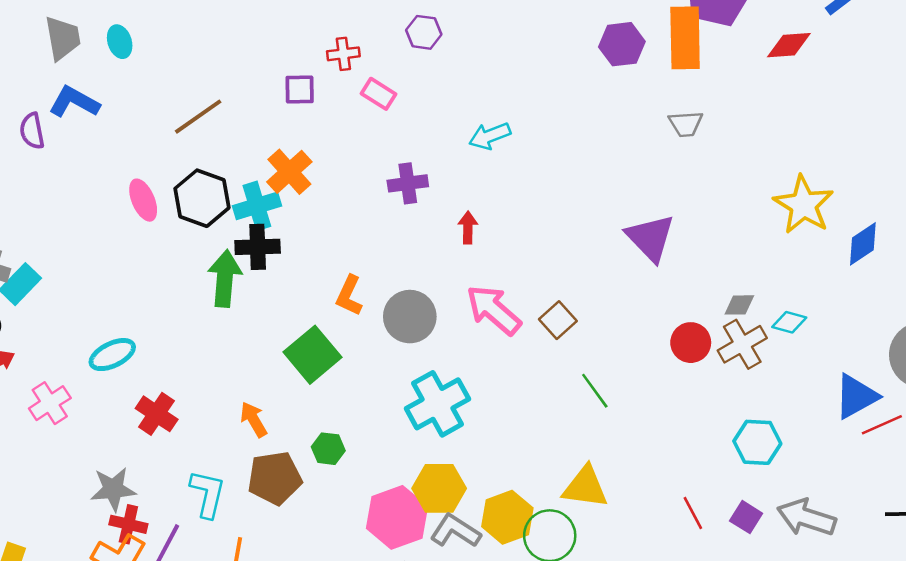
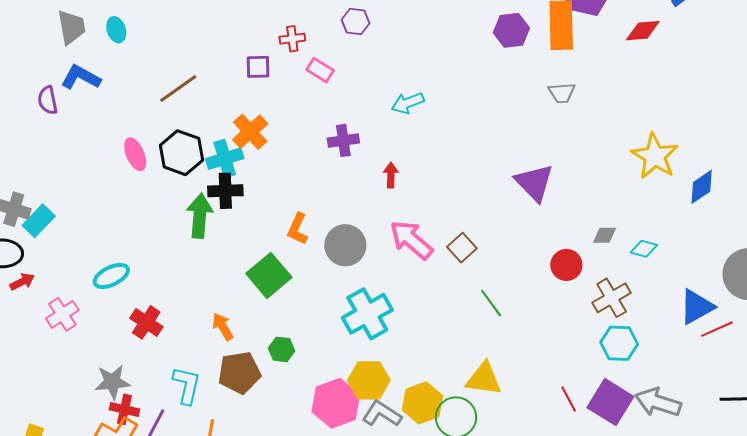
brown cross: (742, 344) -> (612, 298), moved
purple square: (746, 517) -> (610, 402), size x1.8

